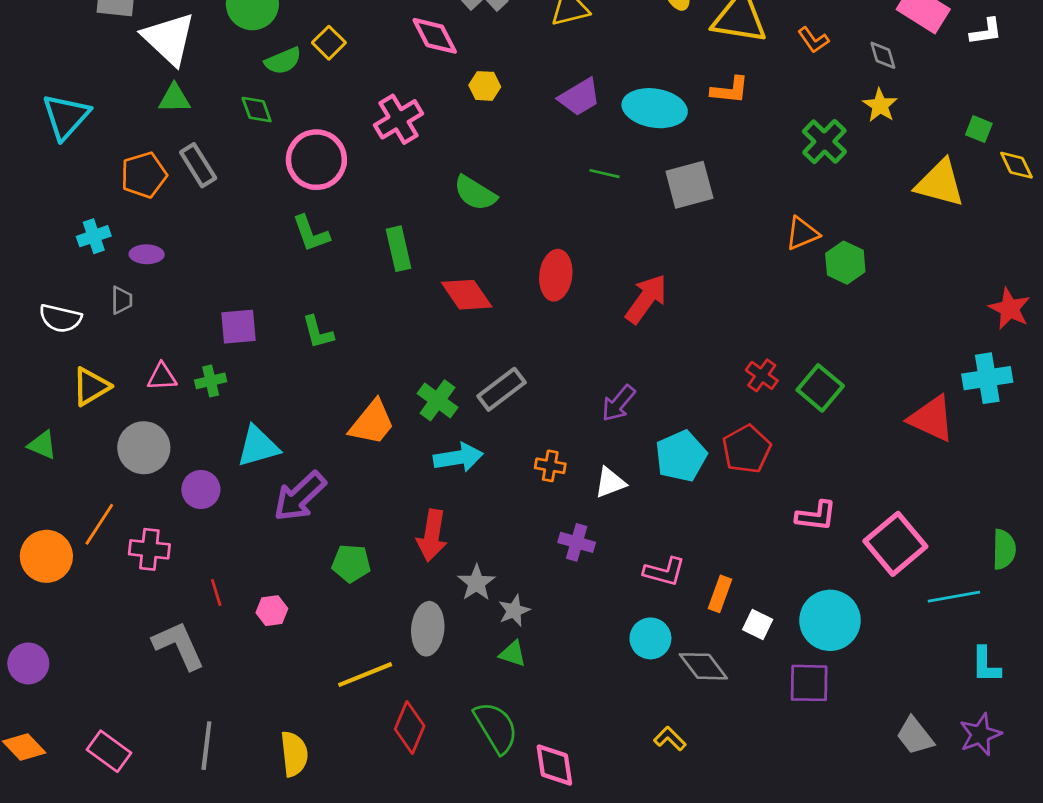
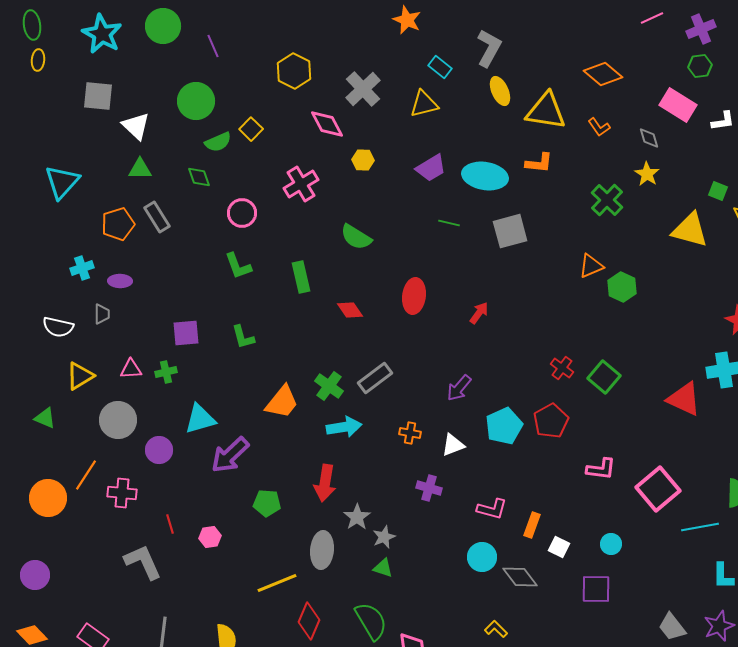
white triangle: (169, 39) -> (136, 126), size x0.7
pink circle: (316, 160) -> (242, 213), size x0.7
red diamond: (467, 295) -> (350, 310), size x0.7
red arrow: (646, 299) -> (479, 313), size x0.6
cyan circle: (830, 620) -> (611, 544), size x0.5

